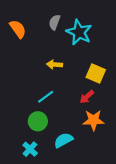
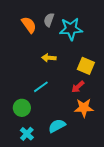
orange semicircle: (18, 29) -> (29, 25), moved
cyan star: (79, 32) -> (71, 29), turned -30
green circle: (38, 121) -> (22, 108), moved

